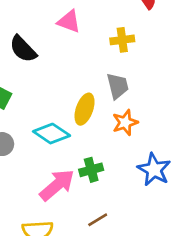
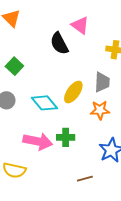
black semicircle: (23, 49) -> (59, 43), moved
pink arrow: (57, 185) -> (38, 141), turned 36
brown line: (98, 220) -> (85, 179), moved

